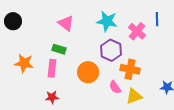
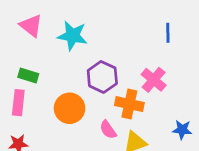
cyan star: (107, 21) -> (72, 36), moved
pink triangle: (66, 23) -> (31, 26), moved
pink cross: (137, 31) -> (154, 80), moved

